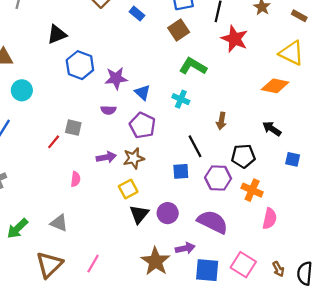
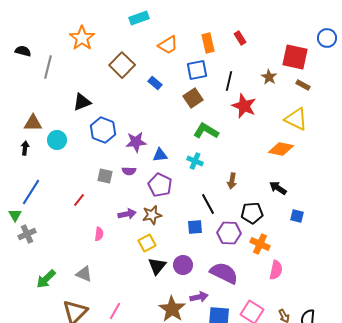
cyan circle: (22, 90) -> (57, 140), moved
blue triangle: (142, 93) -> (160, 155), turned -49
gray square: (73, 128) -> (105, 176), moved

